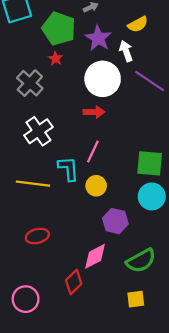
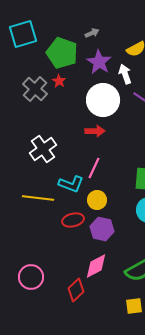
gray cross: (30, 83) -> (35, 89), moved
cyan L-shape: (68, 169) -> (71, 184), turned 115
purple hexagon: (115, 221) -> (102, 229), moved
red ellipse: (37, 236) -> (73, 220), moved
pink circle: (26, 299) -> (31, 277), moved

